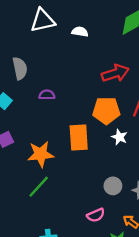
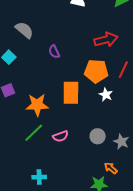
gray semicircle: (20, 68) -> (24, 30), turned -42
purple semicircle: (47, 95) -> (54, 52), moved, turned -120
pink semicircle: (96, 215) -> (60, 136), moved

